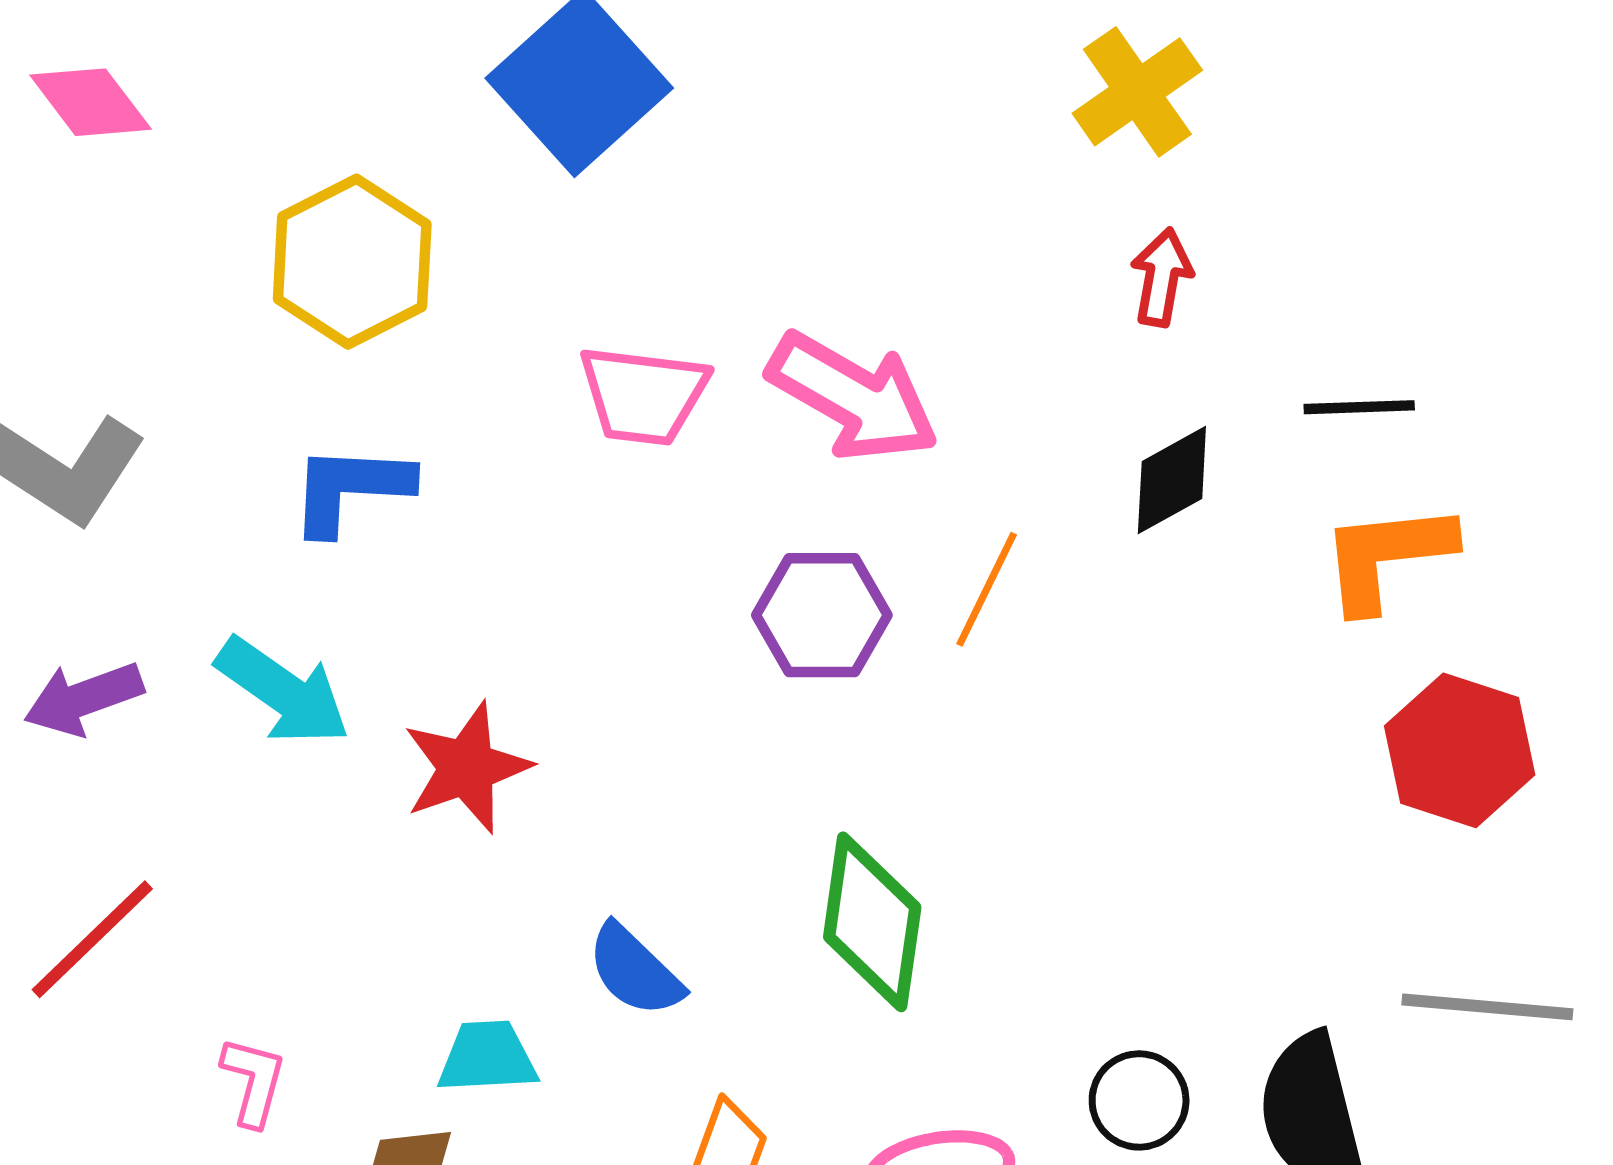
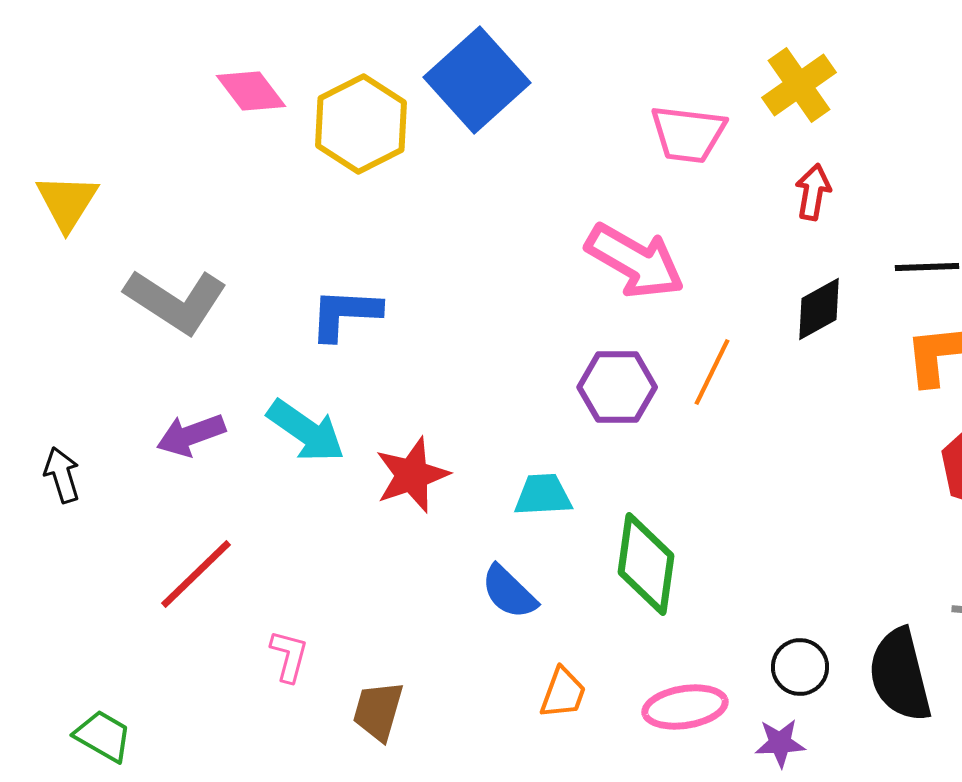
pink diamond: (91, 102) -> (251, 91), moved
yellow hexagon: (352, 262) -> (361, 124), moved
pink trapezoid: (643, 395) -> (688, 134), moved
cyan trapezoid: (487, 1057) -> (543, 495), moved

